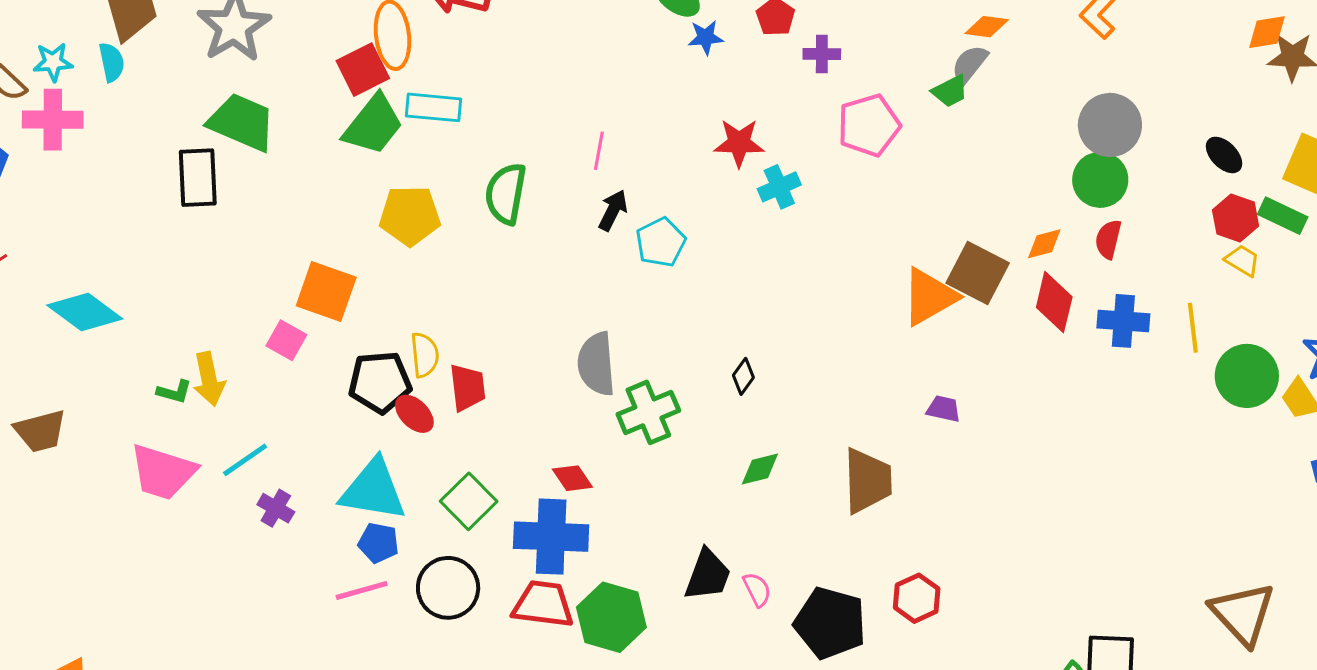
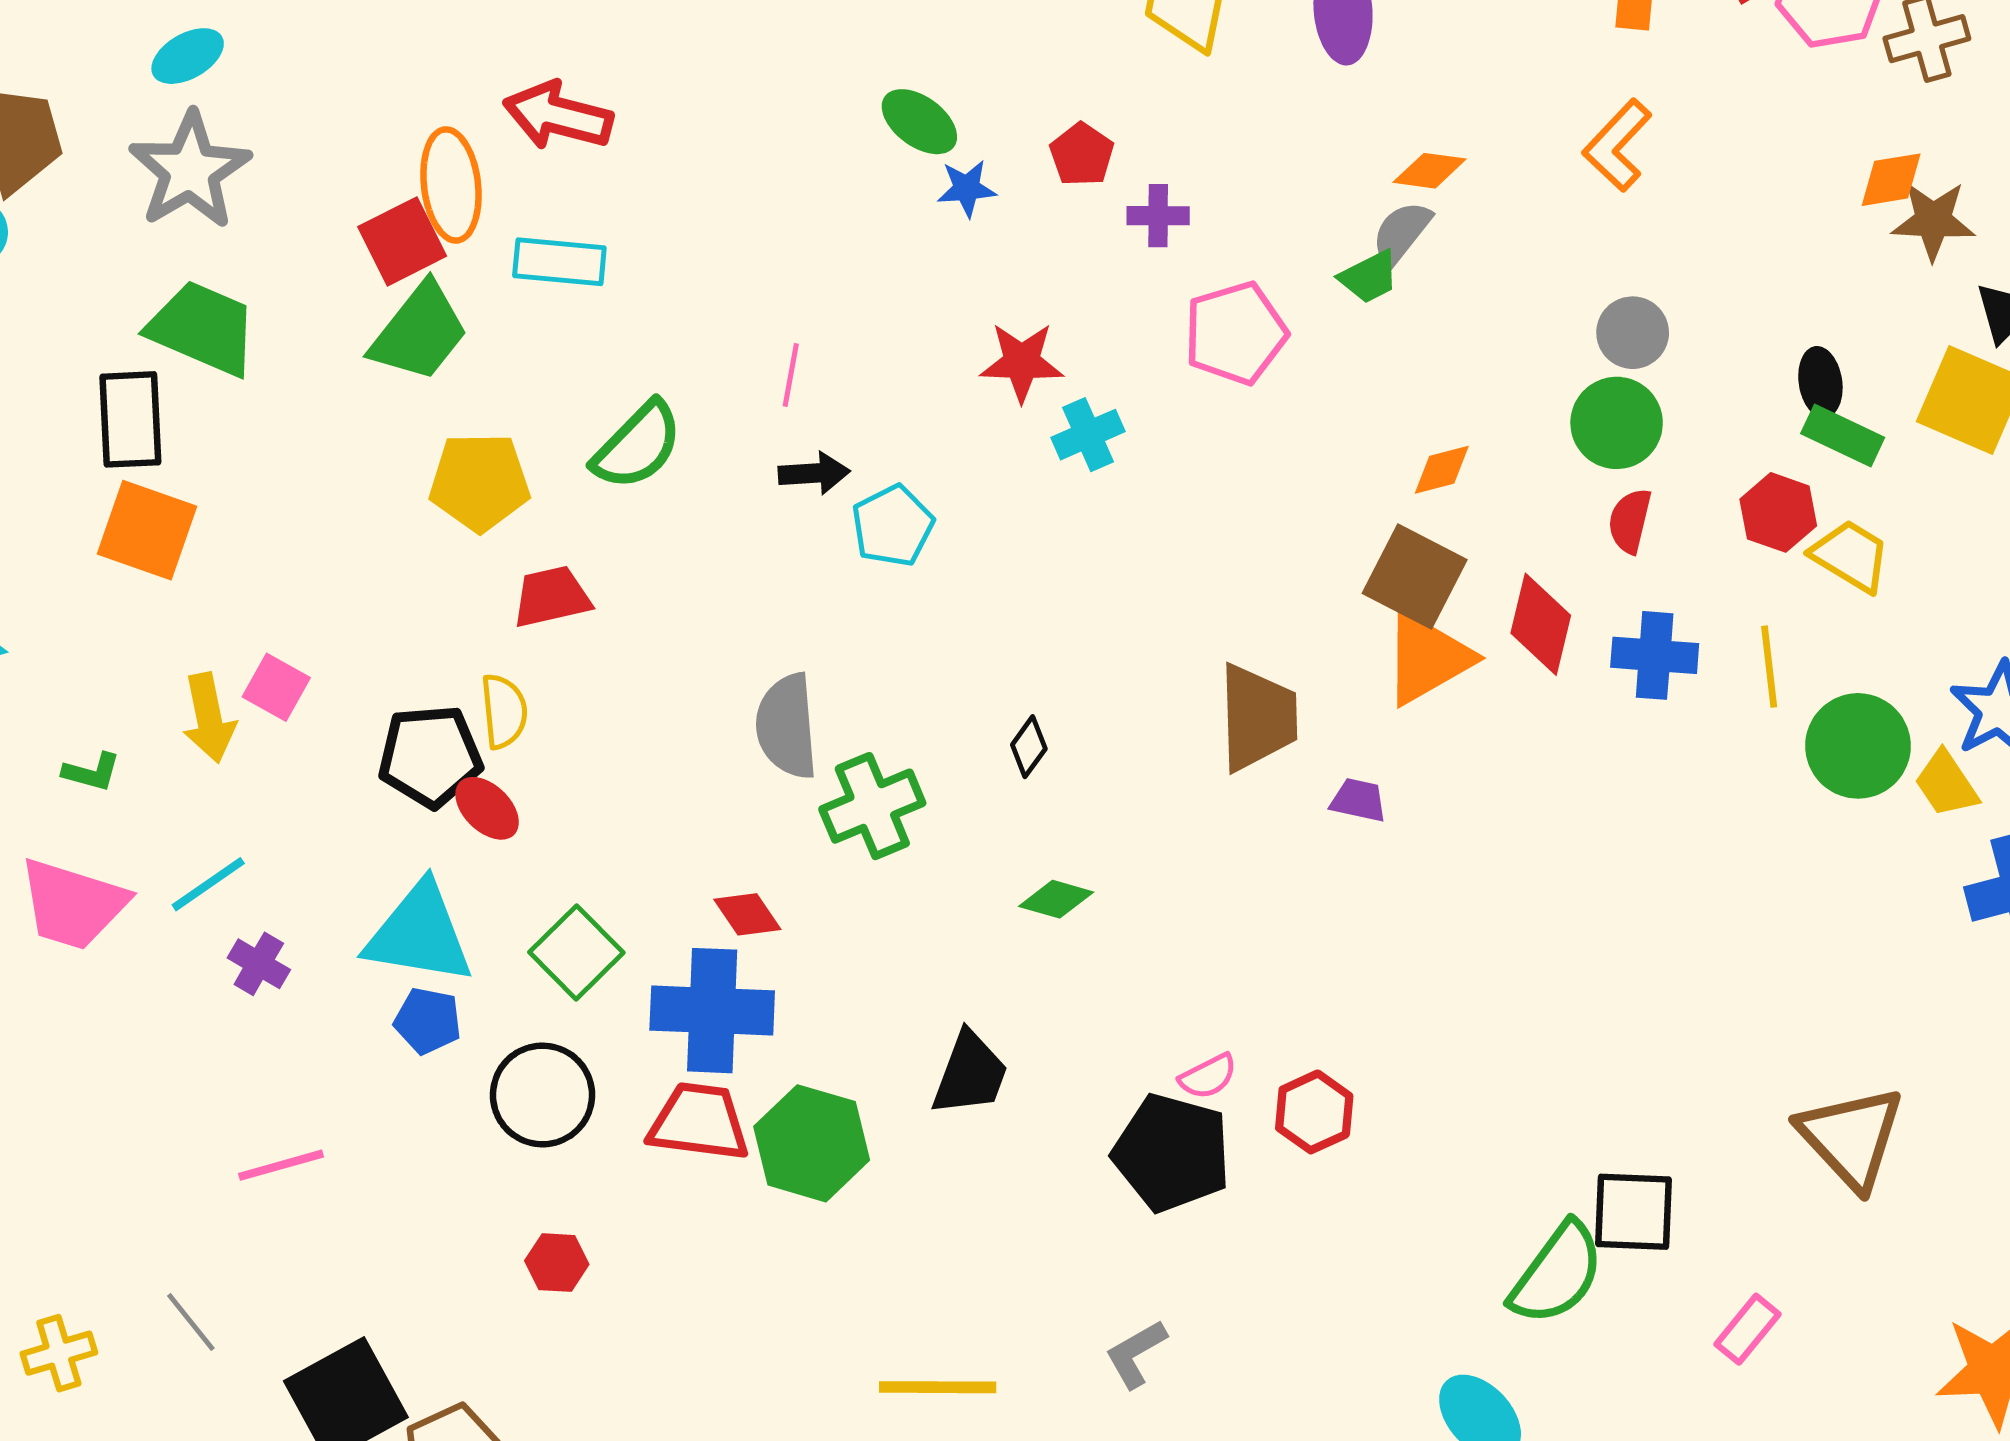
cyan rectangle: (434, 107) -> (559, 262), moved
gray circle: (1110, 125) -> (1633, 333), size x0.7
black ellipse: (1224, 155) -> (1820, 382), turned 36
green semicircle: (506, 194) -> (637, 446), turned -146
black arrow: (613, 210) -> (814, 473), turned 60
green rectangle: (1283, 216) -> (1843, 436), moved
red hexagon: (1236, 218) -> (1778, 512), moved
orange diamond: (1044, 244) -> (1442, 470), moved
yellow trapezoid: (1242, 260) -> (1851, 556), size x1.4
orange square: (326, 291) -> (147, 530), moved
orange triangle: (929, 297) -> (1427, 658), moved
yellow arrow: (209, 379) -> (209, 718), moved
red trapezoid: (467, 387) -> (552, 597), moved, turned -96
green diamond: (760, 469) -> (1056, 899), turned 30
brown trapezoid: (867, 481) -> (1258, 717), moved
pink semicircle: (757, 589) -> (1208, 1076), moved, turned 90
pink line: (362, 590) -> (281, 1165), moved

